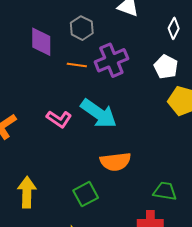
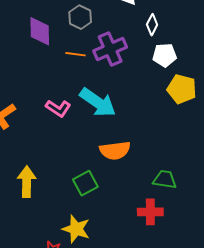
white diamond: (174, 28) -> (152, 25), moved
white pentagon: (166, 67) -> (165, 55), turned -30

